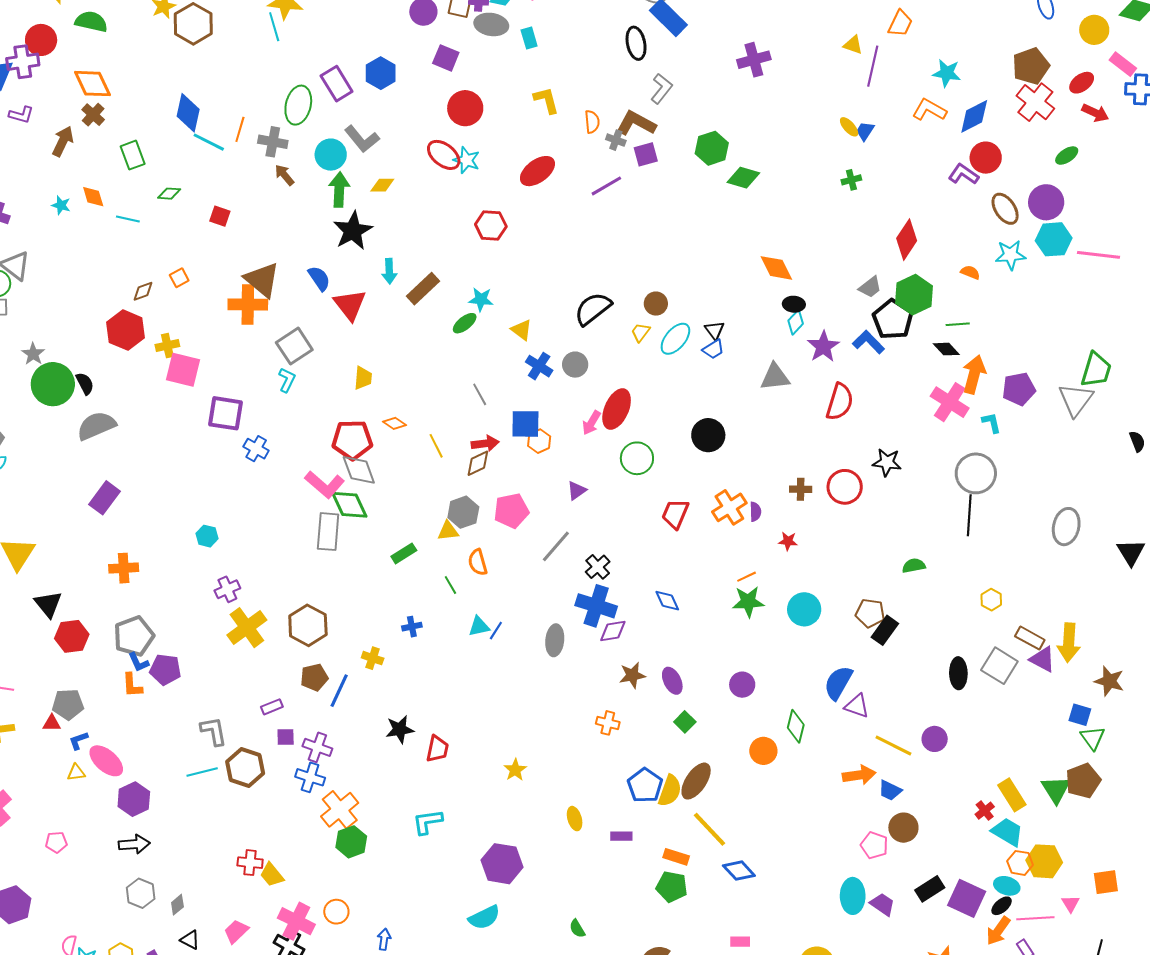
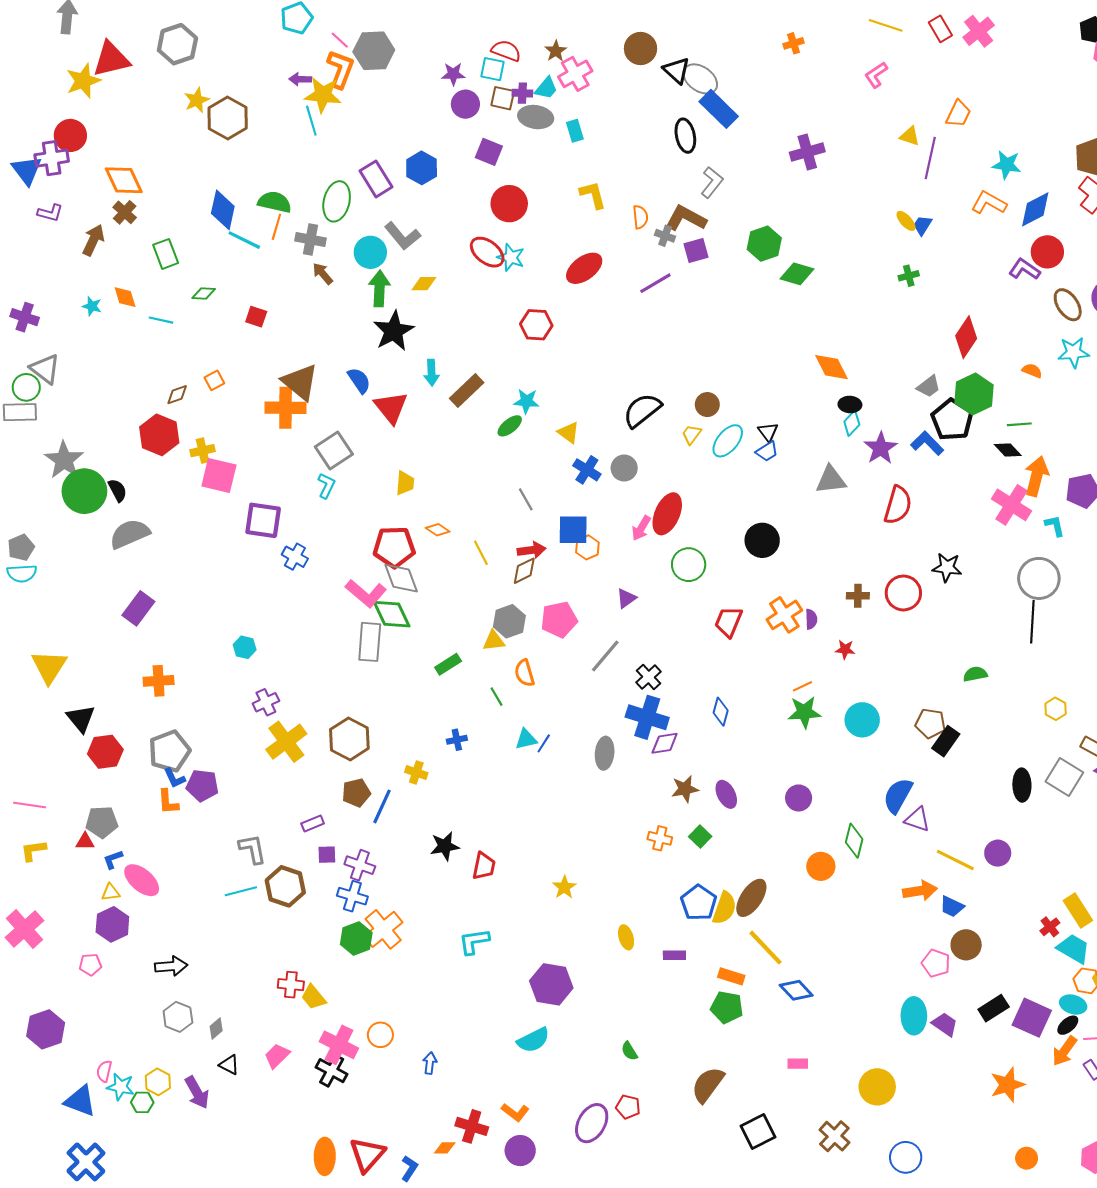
green semicircle: (91, 22) -> (275, 202), moved
gray star: (33, 354) -> (64, 460), size x1.6
blue diamond: (667, 601) -> (721, 712), turned 40
green square: (685, 722) -> (700, 837), moved
purple hexagon: (134, 799) -> (112, 924), moved
green hexagon: (351, 842) -> (356, 939), moved

